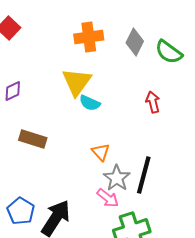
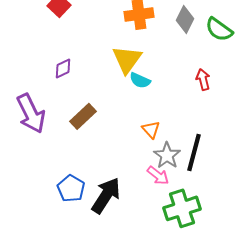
brown rectangle: (33, 139) -> (83, 116), turned -60

